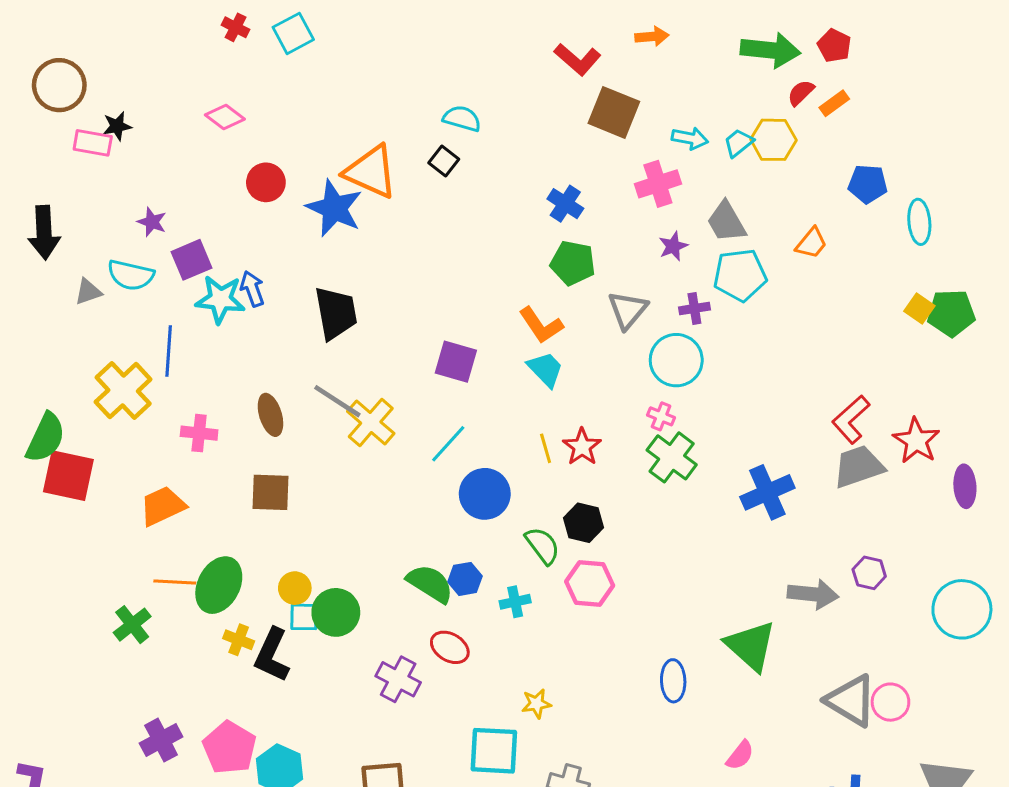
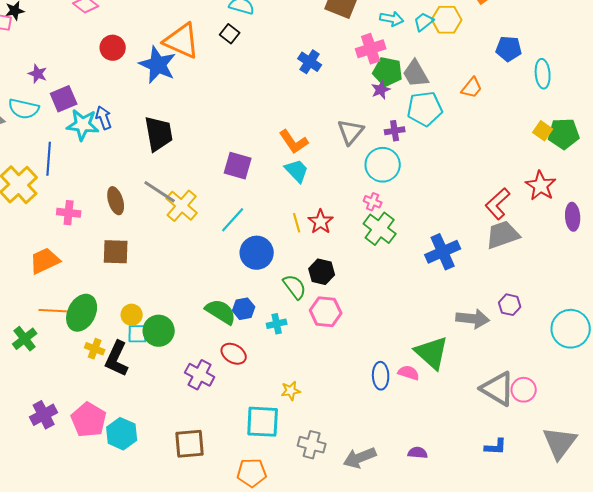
green pentagon: (573, 263) -> (388, 72), moved
red star: (916, 441) -> (541, 186), moved
purple ellipse: (965, 486) -> (573, 217), moved
pink semicircle: (740, 755) -> (409, 373), moved, turned -110

